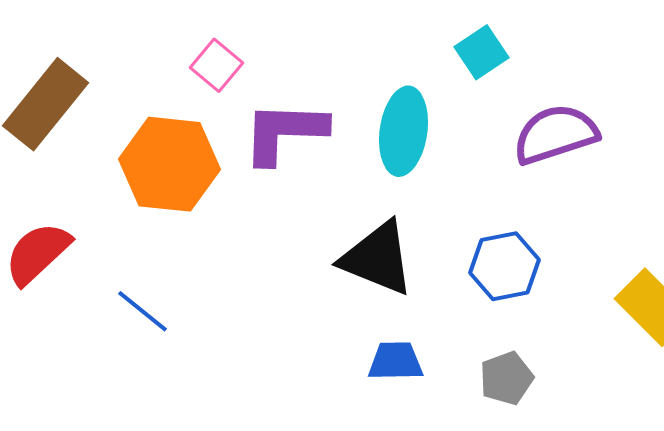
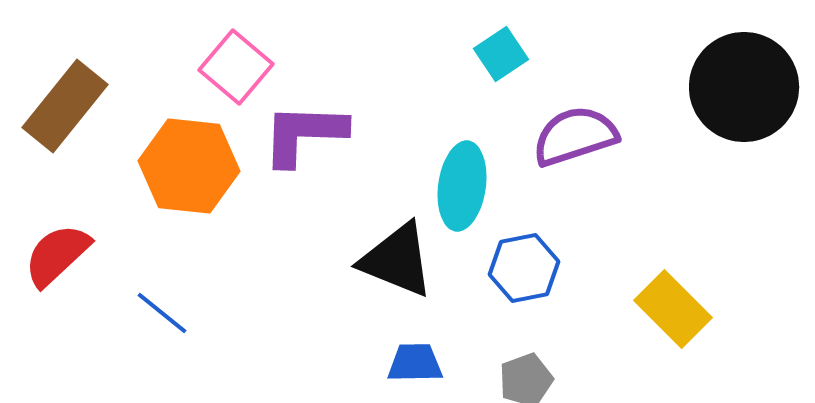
pink square: (216, 65) -> (236, 67), size x1.4
cyan ellipse: (404, 131) -> (462, 186), moved

